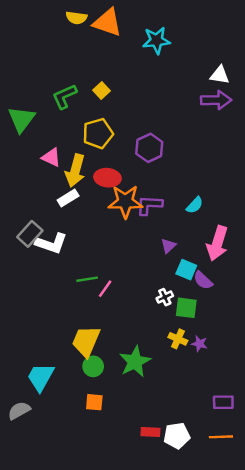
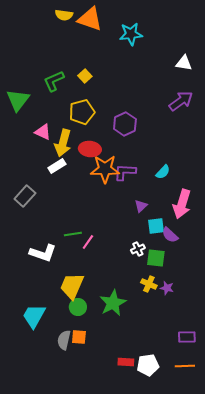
purple arrow: (216, 100) -> (181, 101), moved, turned -35
white L-shape: (51, 243) -> (43, 253), moved
cyan square: (186, 270) -> (156, 226), turned -30
gray semicircle: (19, 411) -> (64, 340), moved, turned -48

